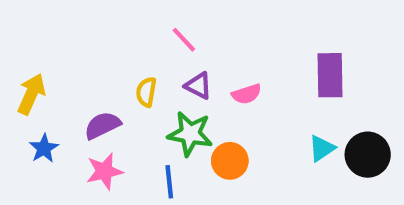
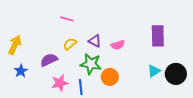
pink line: (184, 40) -> (67, 19), moved, turned -32
yellow semicircle: (146, 92) -> (70, 44), turned 40
pink star: (104, 171) -> (60, 83), moved

